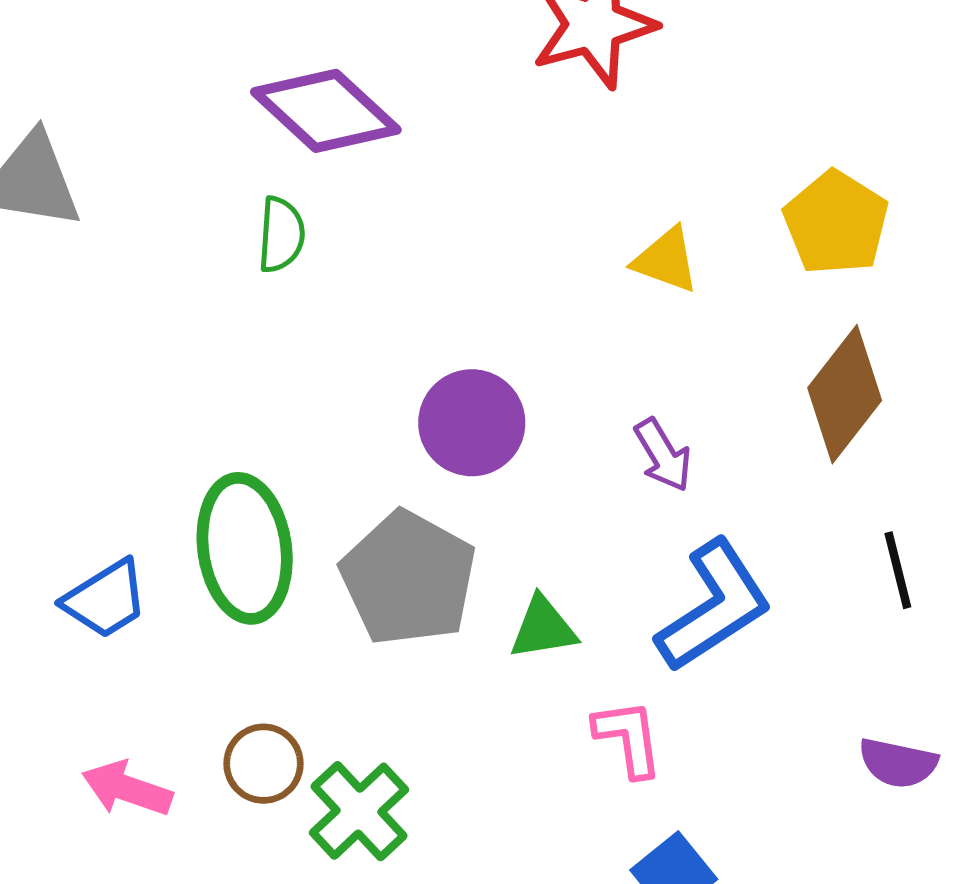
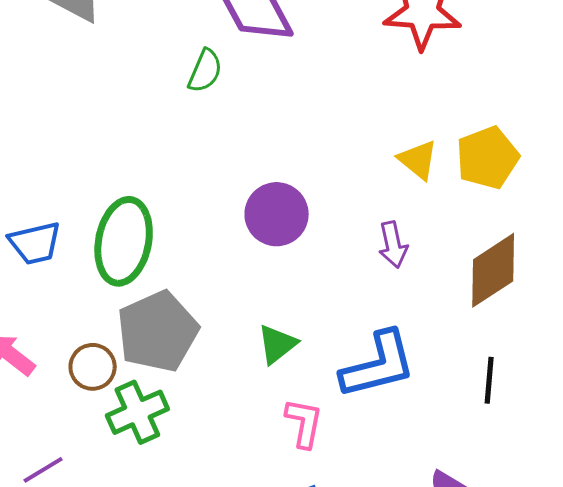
yellow pentagon: (836, 223) -> (487, 158), moved
purple arrow: (663, 455) -> (393, 245), moved
gray pentagon: (408, 578) -> (158, 331), moved
green triangle: (543, 628) -> (277, 344), turned -48

